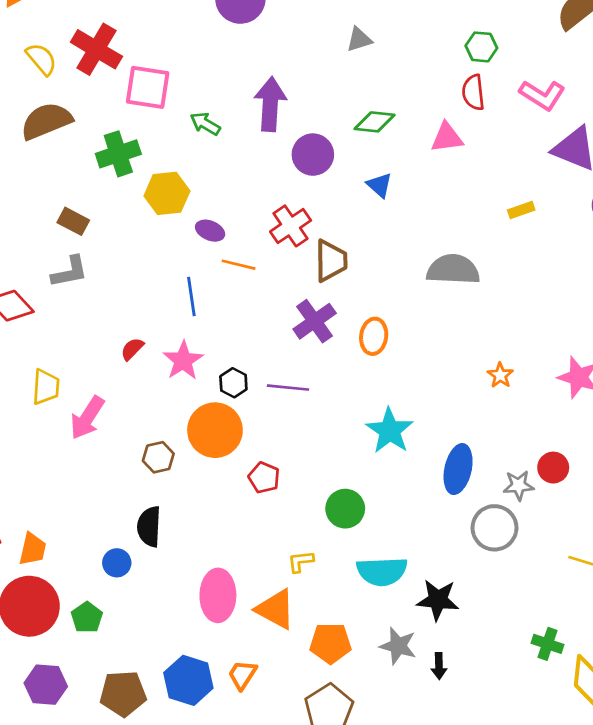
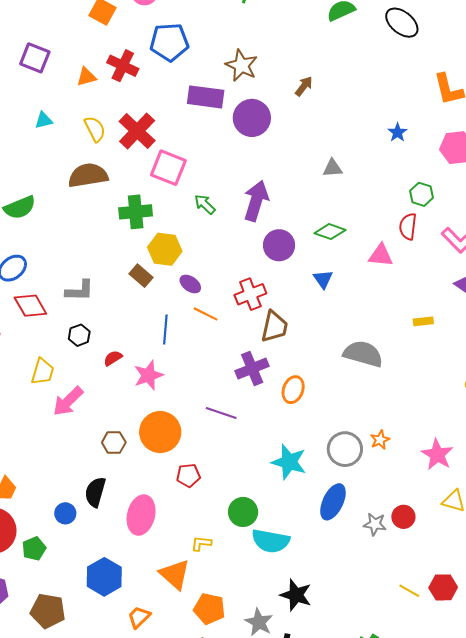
brown rectangle: (73, 221) -> (141, 276), moved
black hexagon: (233, 383) -> (79, 335), moved
cyan star: (390, 431) -> (289, 462), turned -30
red pentagon: (264, 478) -> (188, 475), turned 30
gray circle: (495, 528) -> (345, 449), moved
cyan semicircle: (382, 571) -> (271, 541), moved
pink ellipse: (218, 595) -> (141, 515), moved
blue hexagon: (188, 680) -> (104, 577), moved

